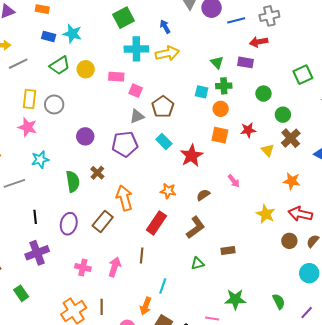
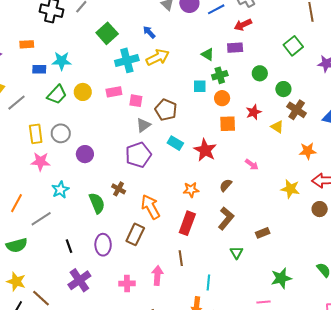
purple circle: (85, 136) -> (85, 154), moved
green triangle: (198, 263) -> (236, 253), turned -32

